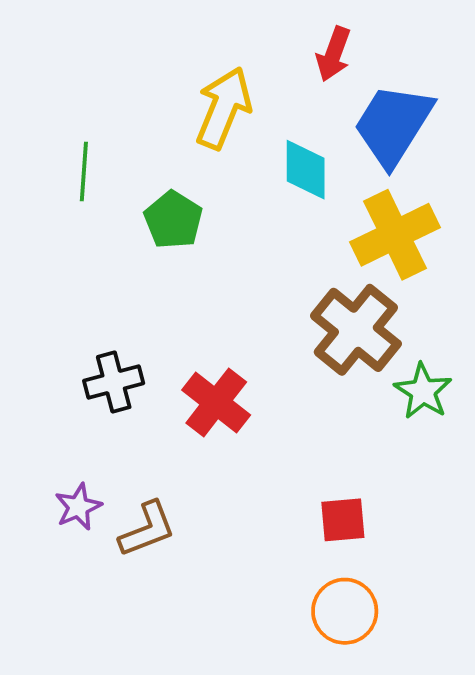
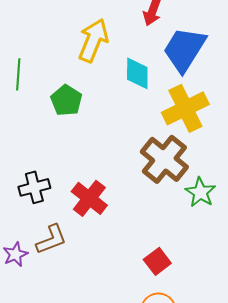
red square: (343, 520) -> (157, 261), turned -32
brown L-shape: (147, 529) -> (51, 239), moved

